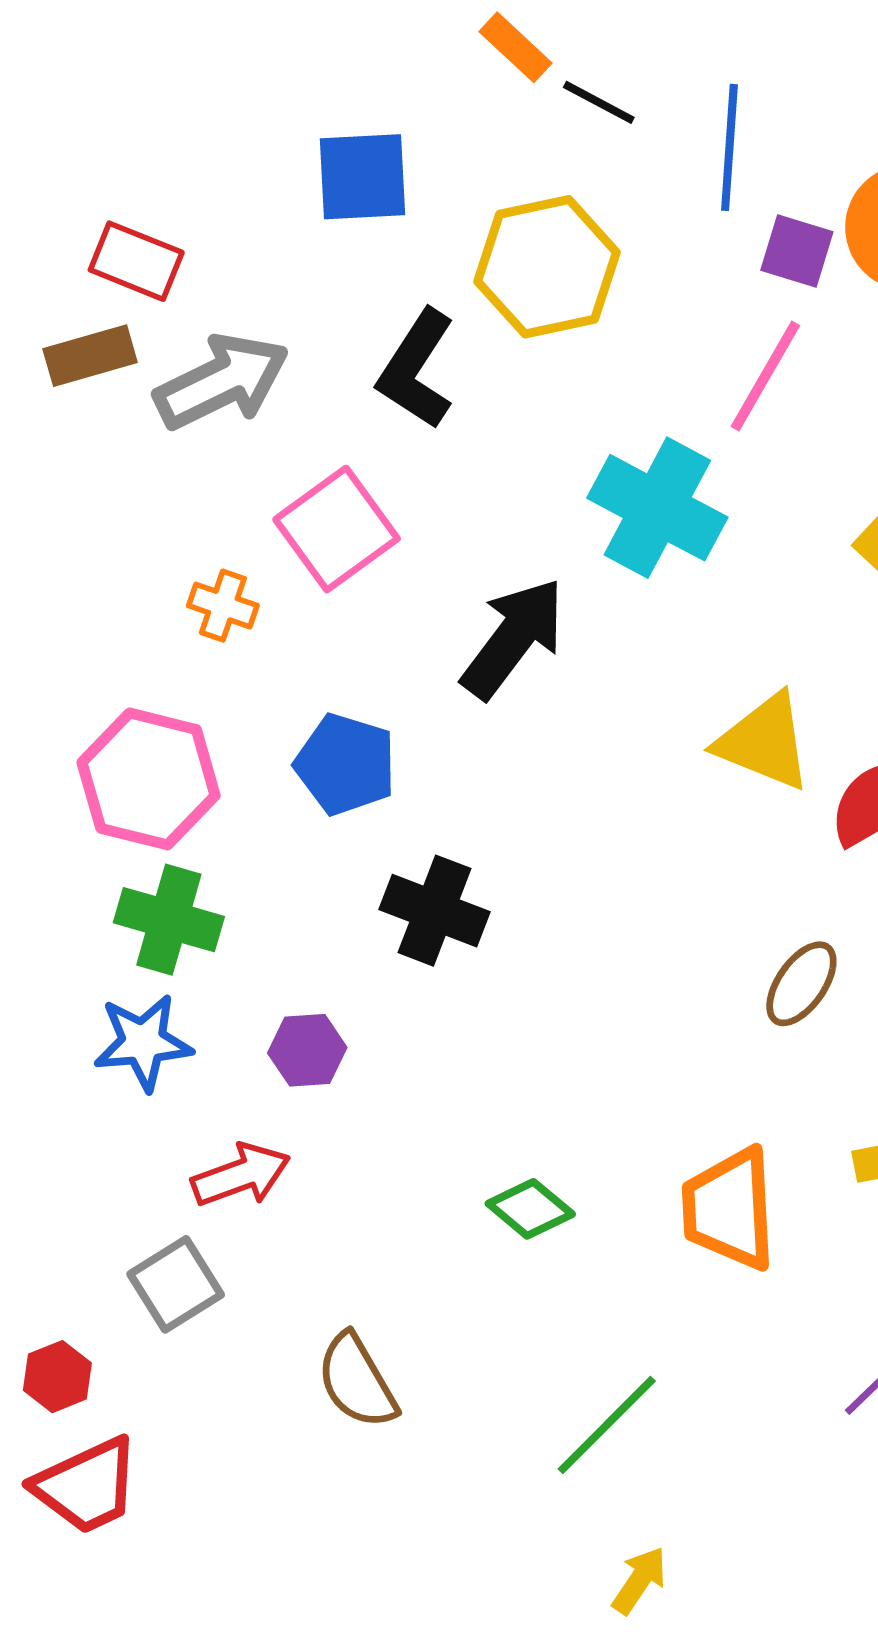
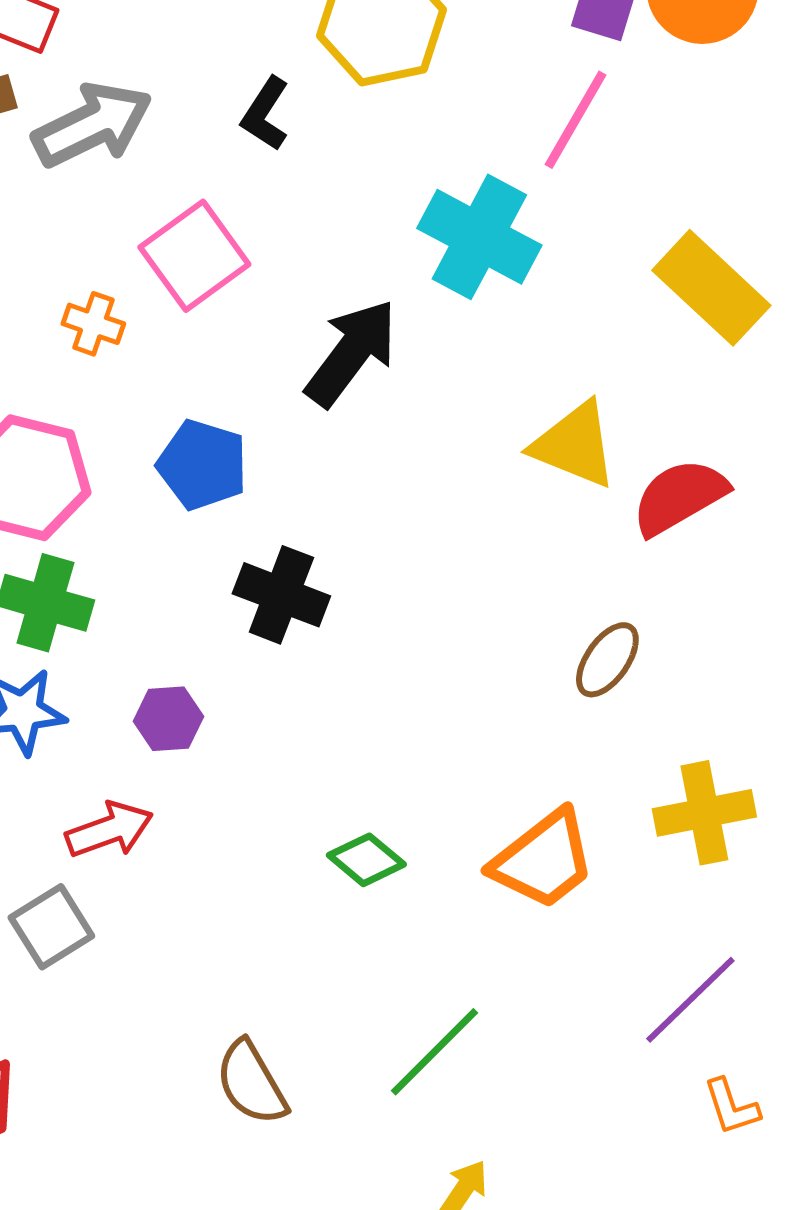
black L-shape: (416, 369) -> (265, 114), size x0.7
orange trapezoid: (729, 1209) -> (543, 860), turned -125
brown semicircle: (357, 1381) -> (251, 1083), moved

